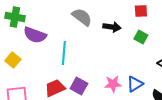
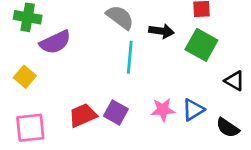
purple semicircle: (35, 35) -> (55, 42), turned -45
green square: (141, 37) -> (201, 45), size x1.6
cyan line: (64, 53) -> (130, 57), moved

